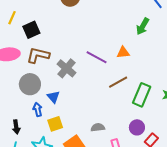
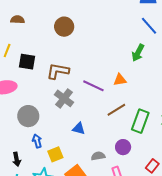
black square: (31, 30) -> (27, 62), turned 36
brown L-shape: (38, 55) -> (58, 71), moved
blue triangle: (53, 97) -> (79, 129), moved, turned -32
purple circle: (137, 127) -> (123, 147), moved

